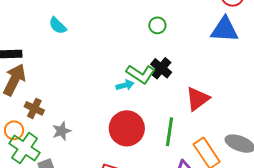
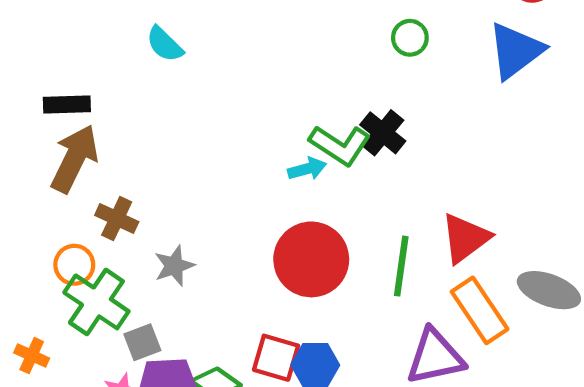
green circle: (157, 25) -> (410, 38), moved
blue triangle: (225, 30) -> (516, 51), turned -40
red triangle: (197, 99) -> (465, 238), moved

